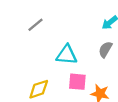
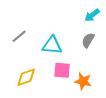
gray line: (35, 25) -> (19, 36), moved

